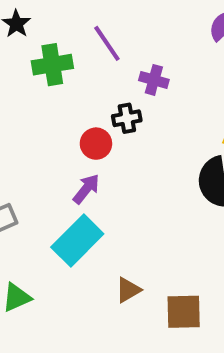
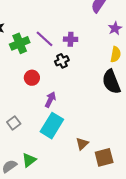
purple line: (107, 43) -> (44, 39), moved
red circle: (96, 144) -> (32, 78), moved
brown square: (184, 312) -> (104, 157), moved

